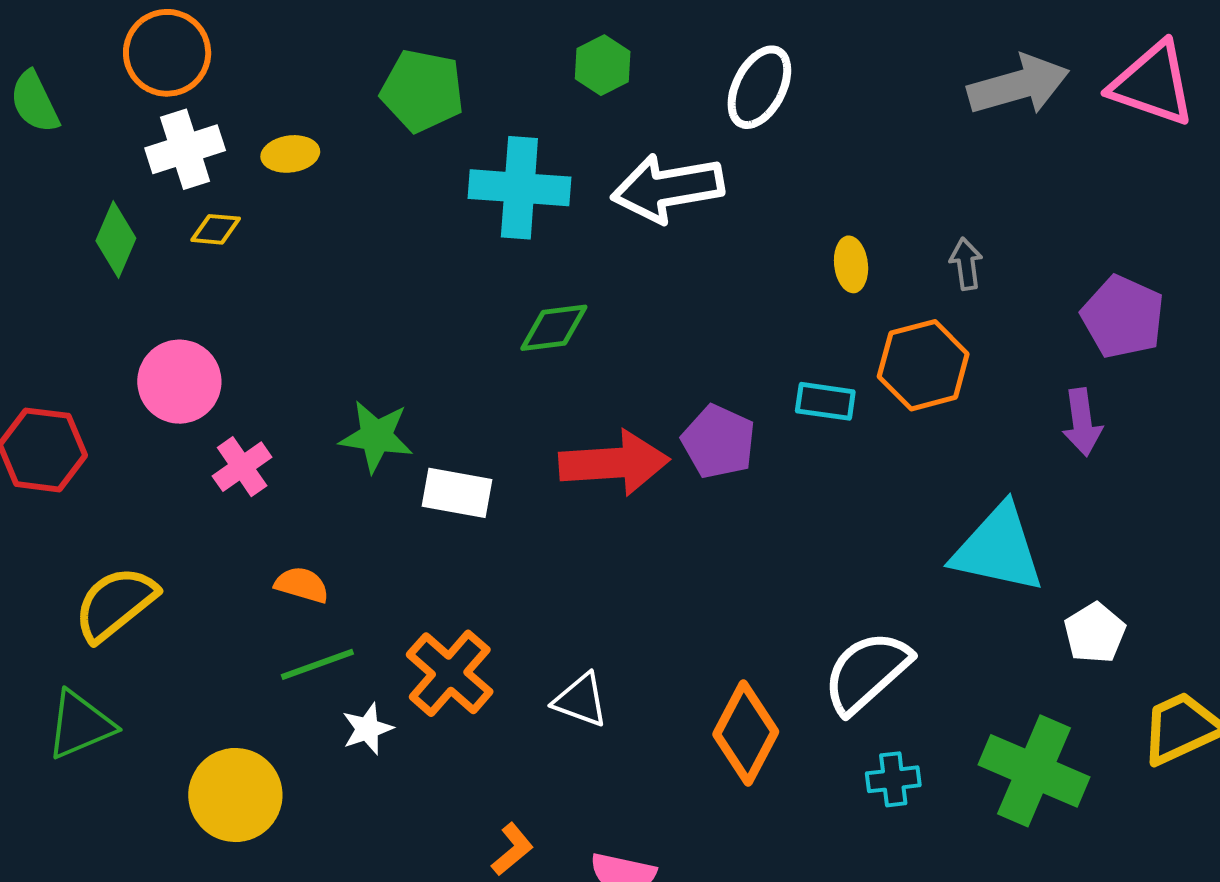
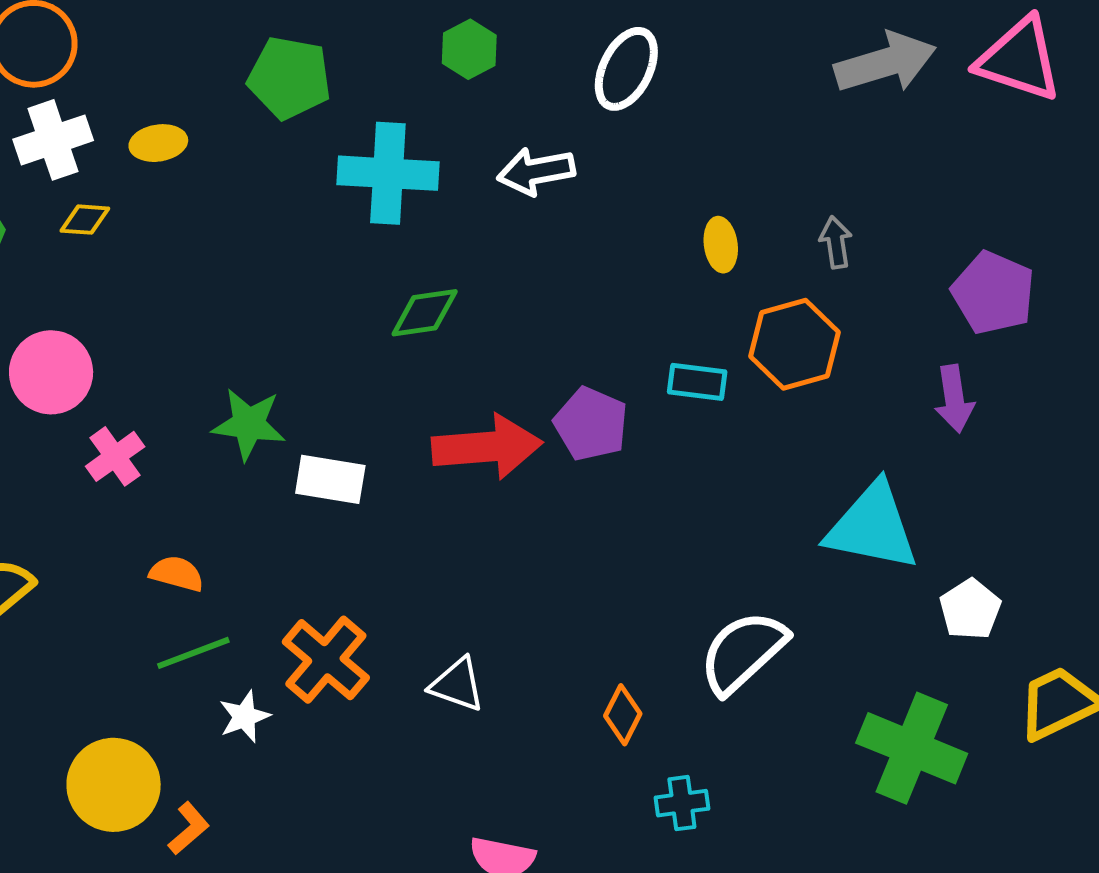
white arrow: (668, 188) -> (536, 171), size x0.7
orange diamond: (746, 733) -> (623, 715), size x0.6
cyan cross: (893, 779) -> (682, 803), moved
orange L-shape: (512, 849) -> (189, 828), moved

